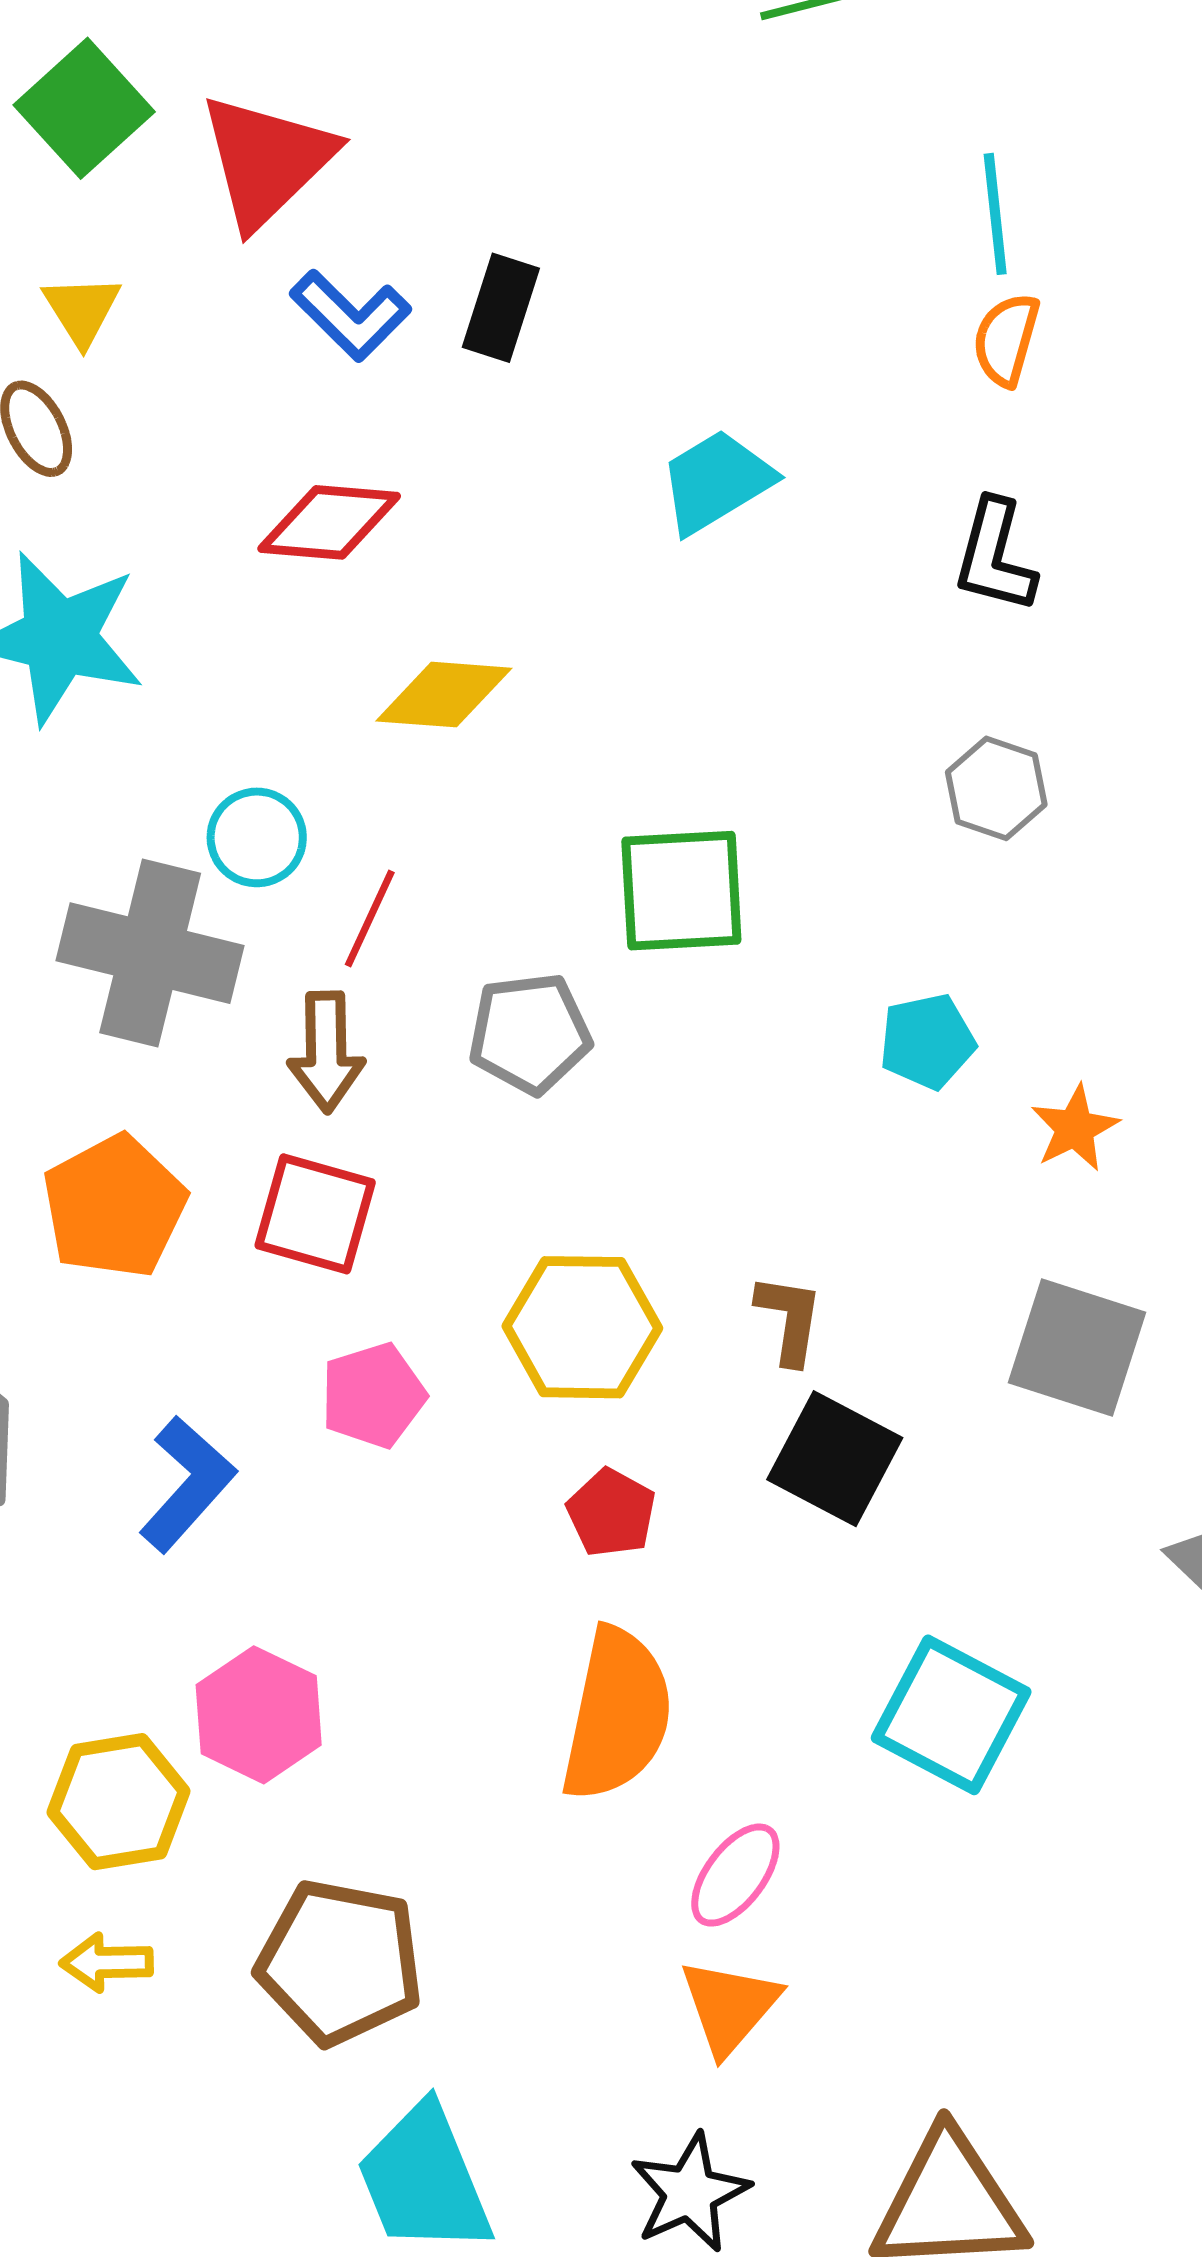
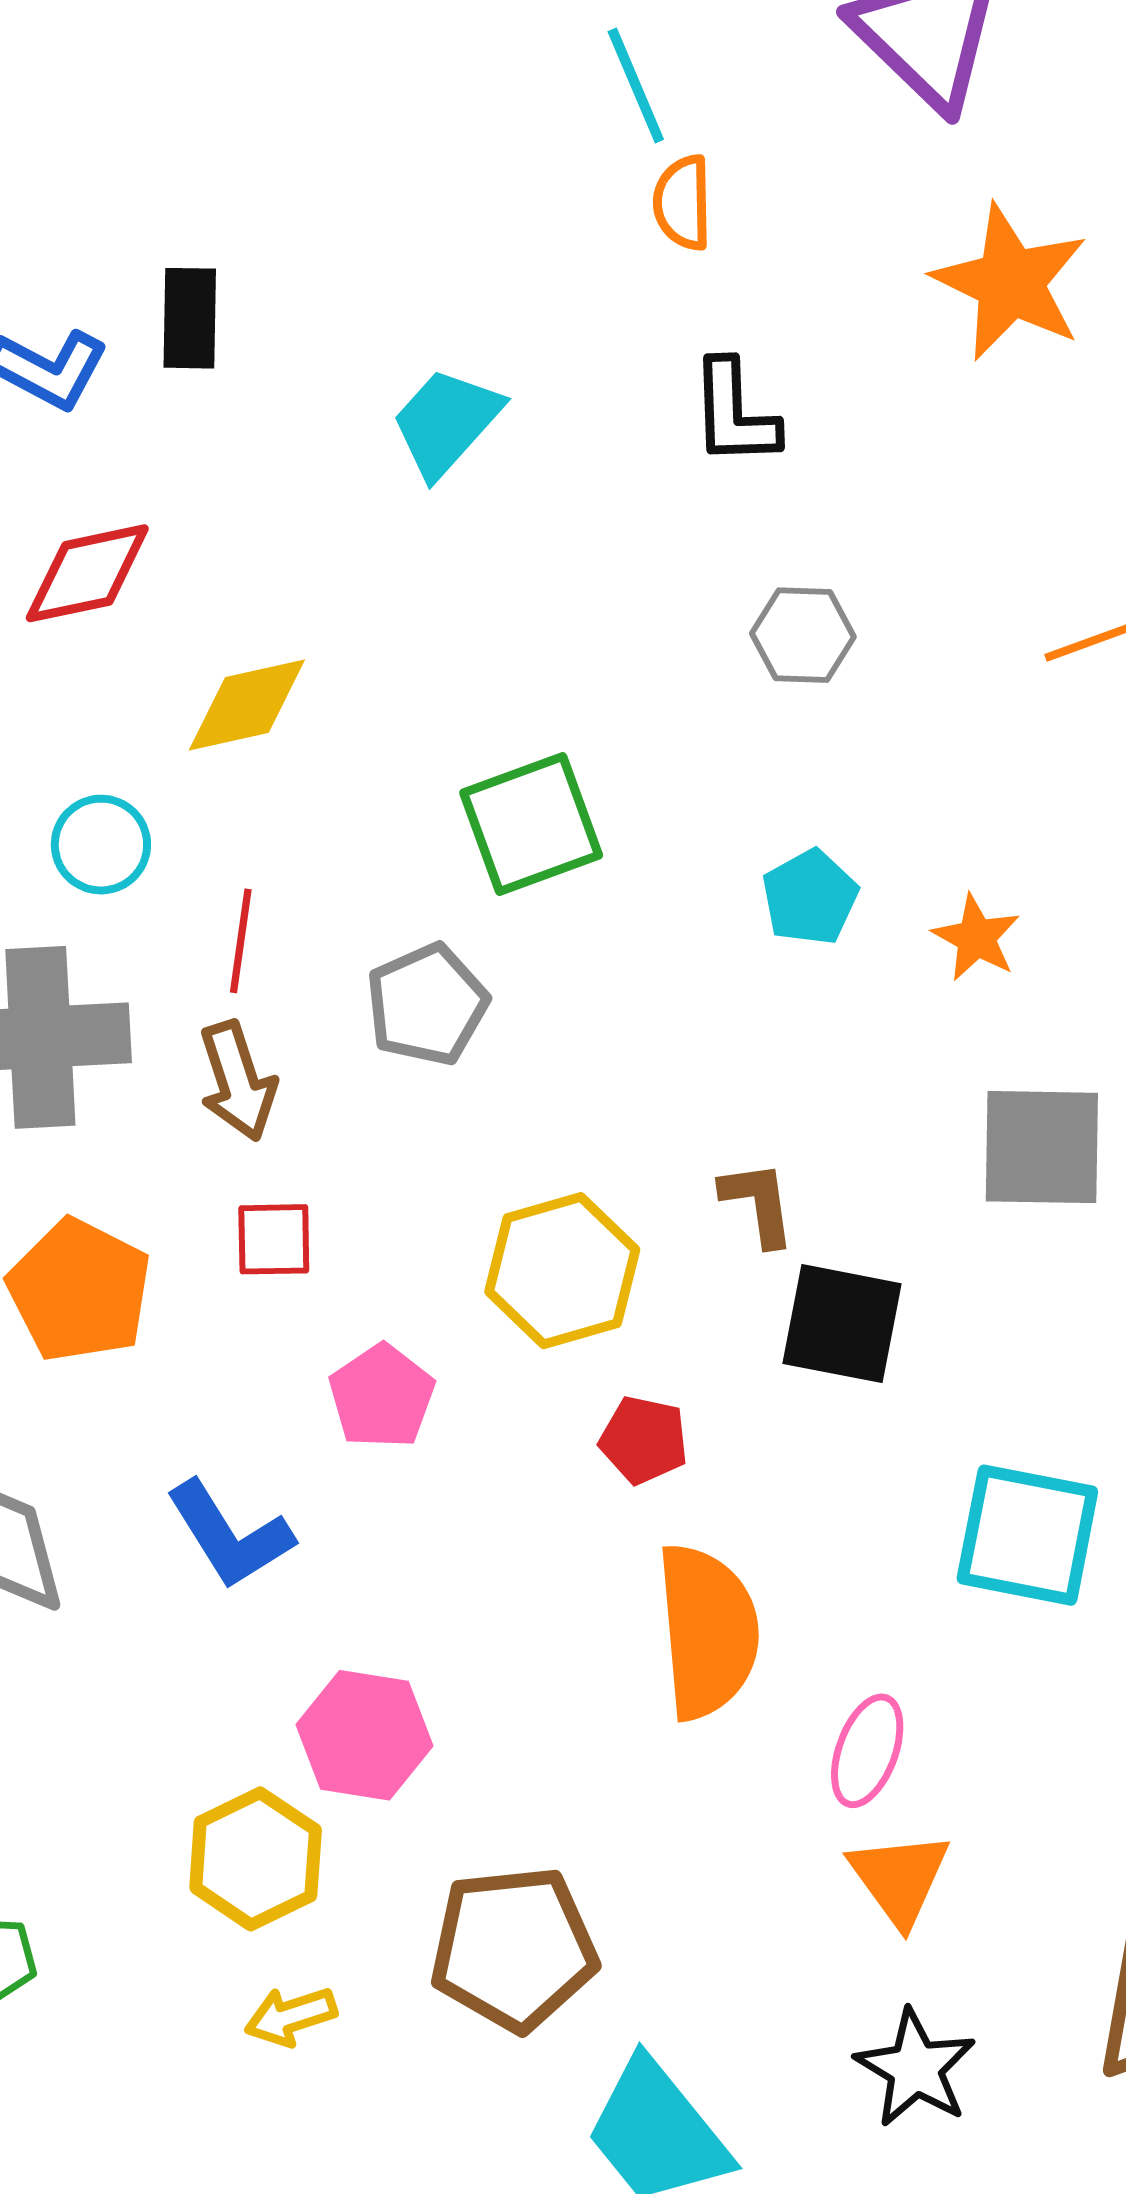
cyan circle: (257, 837) -> (101, 845), moved
red square: (315, 1214) -> (274, 1239), size x0.7
blue L-shape: (187, 1484) -> (230, 1535), turned 123

